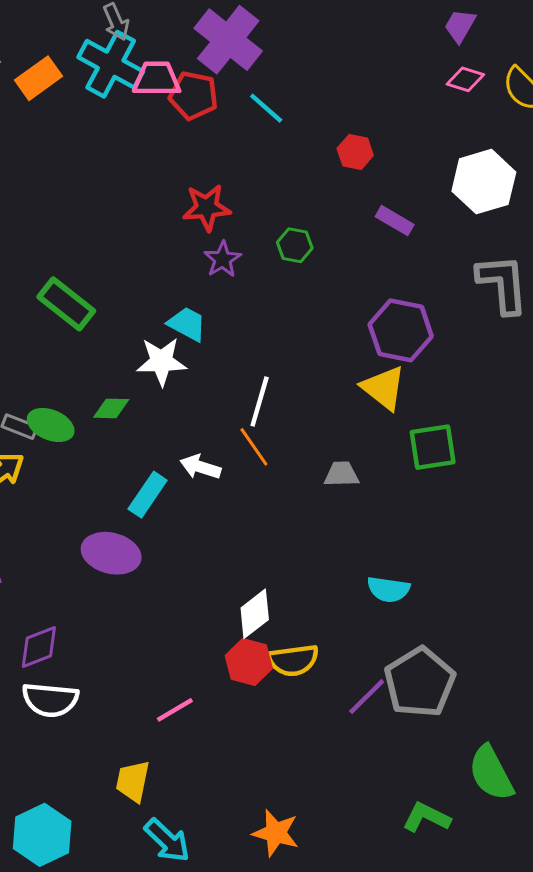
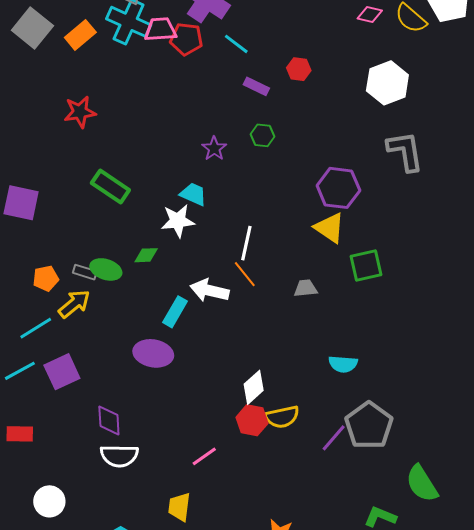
red star: (207, 208) -> (80, 112), moved
purple rectangle: (395, 221) -> (256, 86), moved
white arrow: (200, 467) -> (209, 290), size x1.4
purple diamond: (39, 647) -> (109, 421), turned -68

